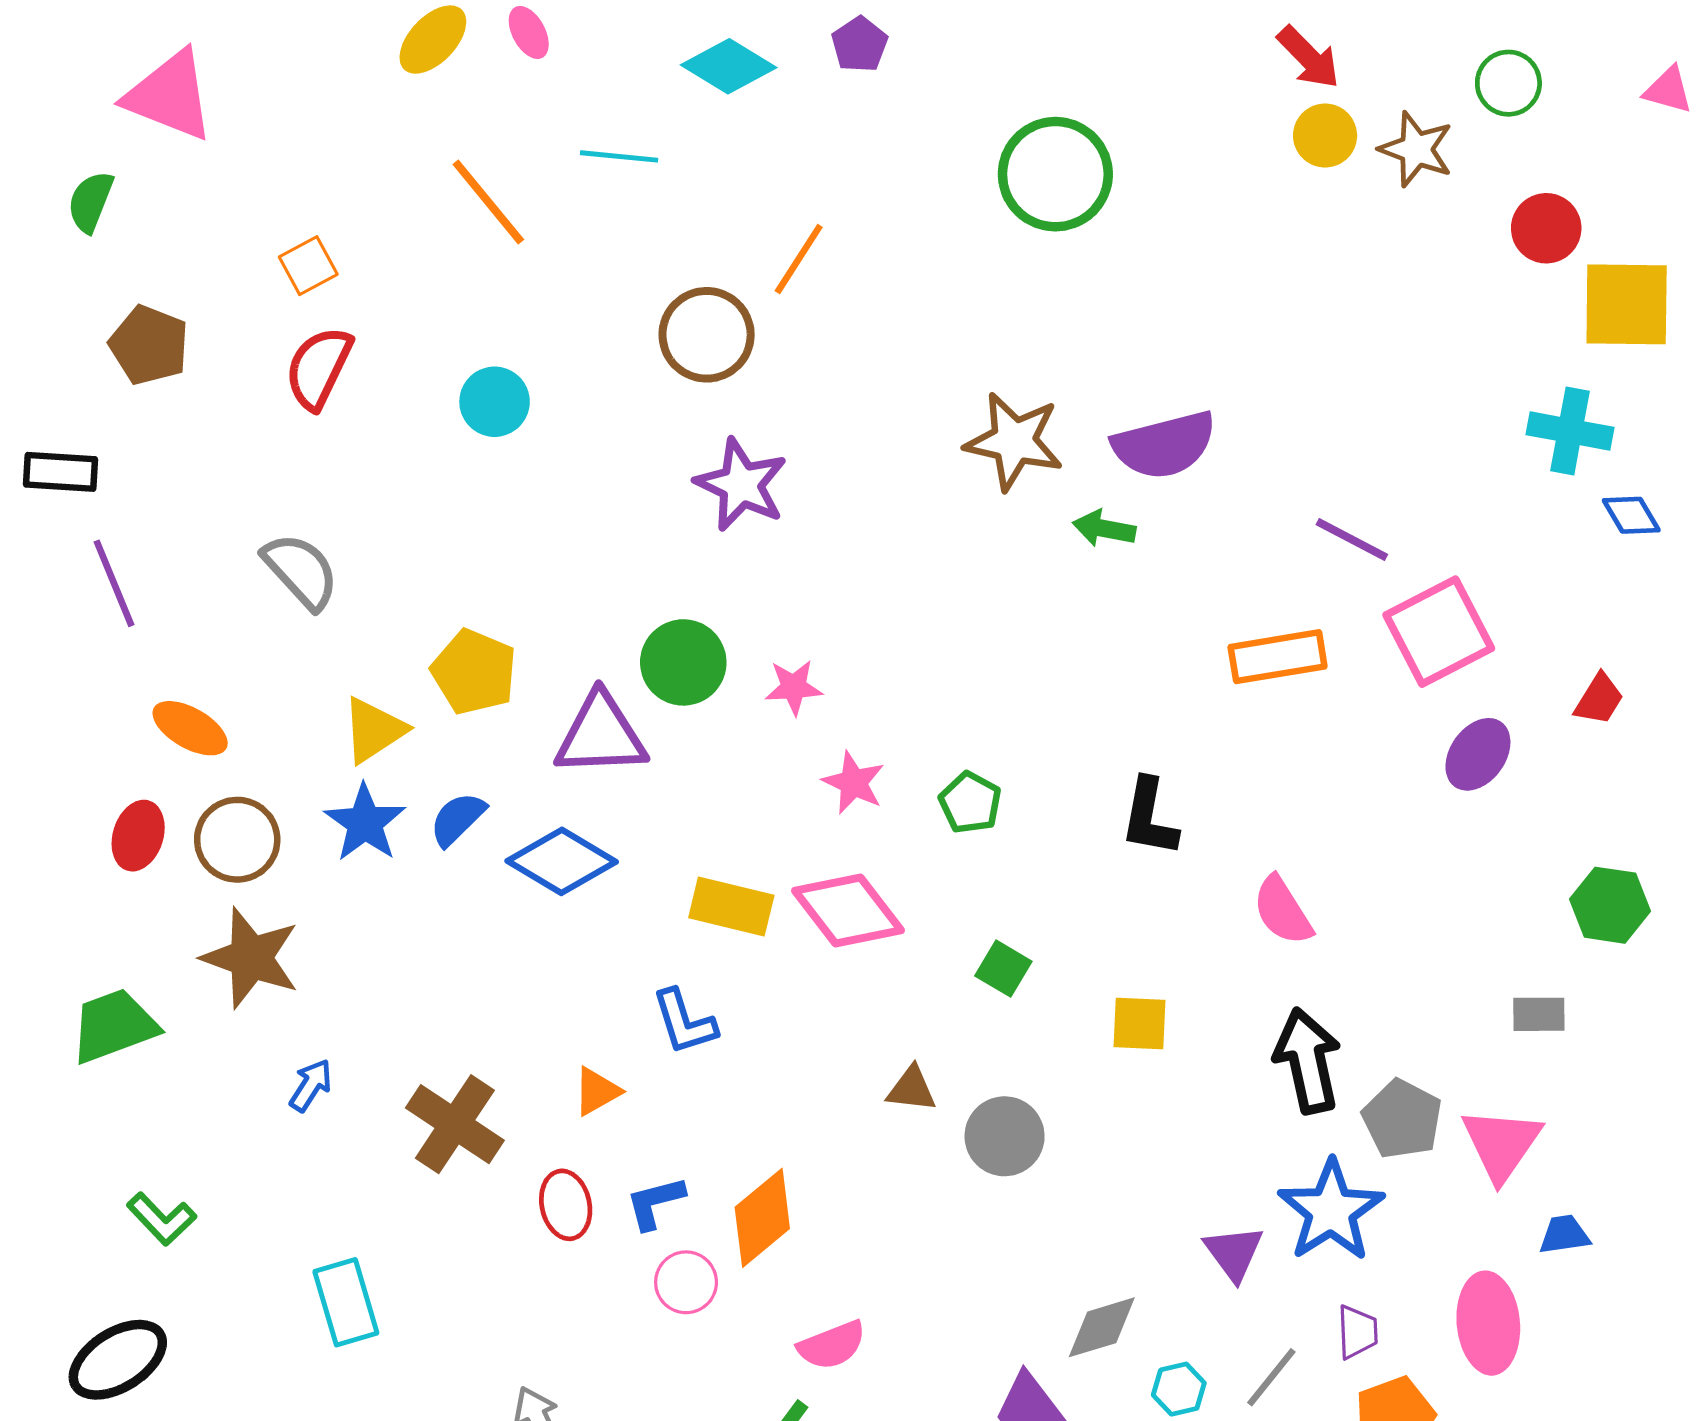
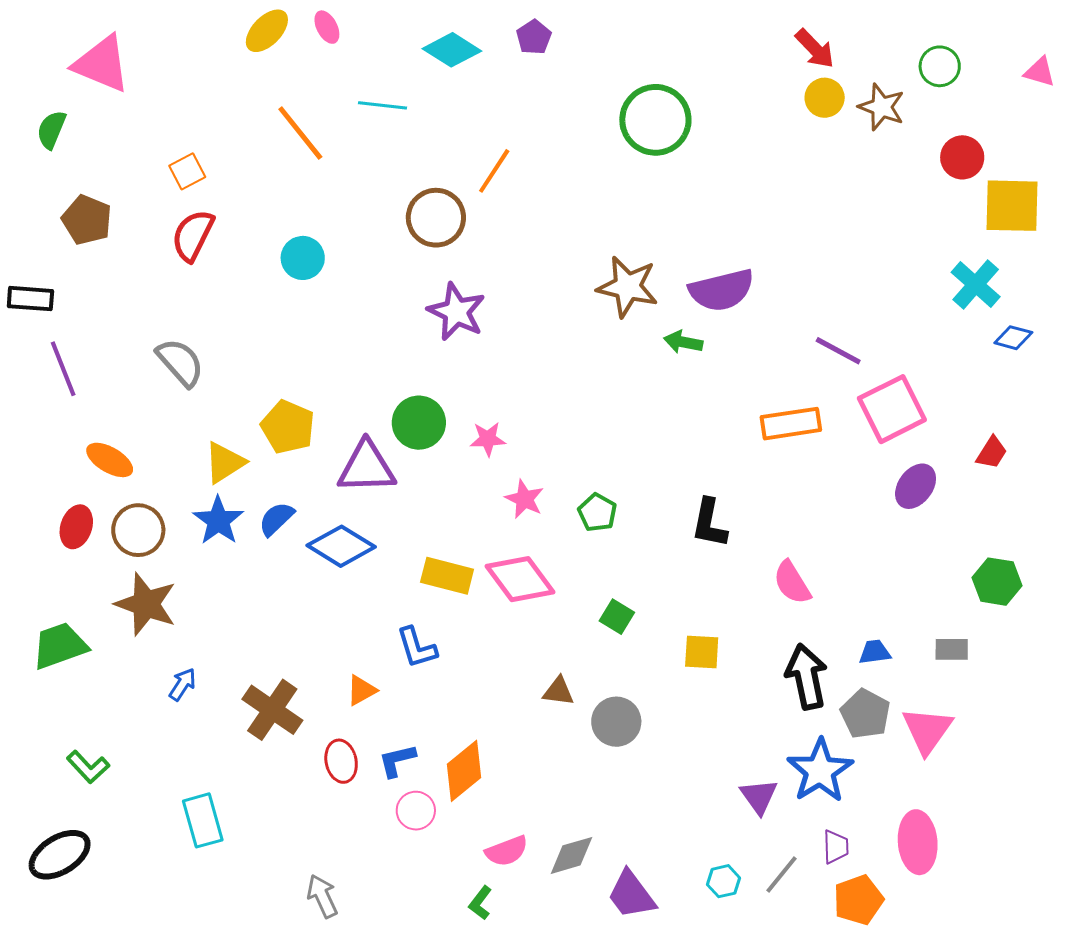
cyan cross: (1570, 431) -> (976, 285), turned 30
blue diamond: (1631, 515) -> (1013, 338), turned -45
blue trapezoid: (1564, 1235) -> (875, 652), moved
gray diamond: (1102, 1327) -> (572, 855), moved

